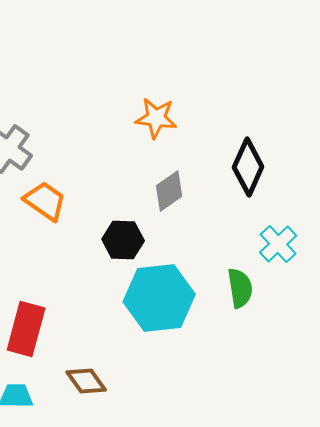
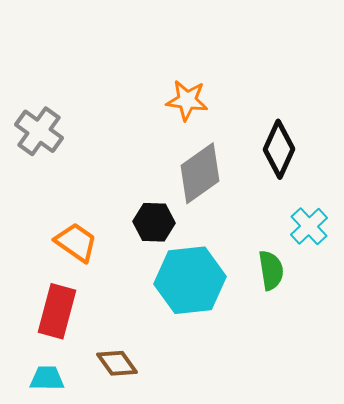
gray diamond: (169, 191) -> (200, 173), size x1.5
orange trapezoid: (45, 201) -> (76, 242), moved

